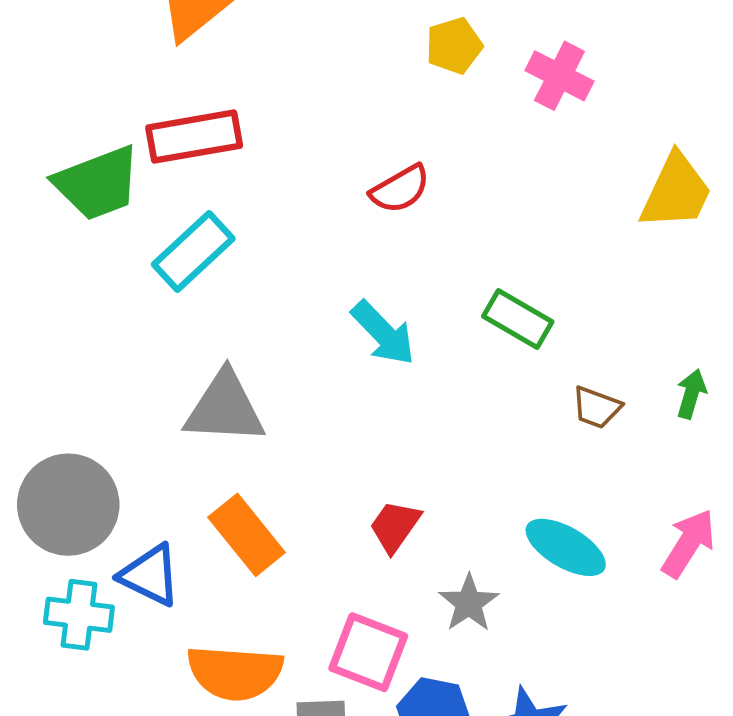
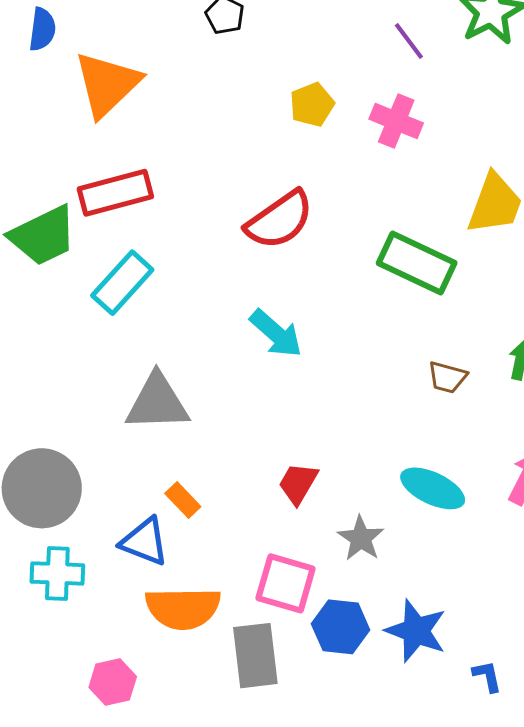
red semicircle: (400, 189) -> (279, 220), size x1.5
green rectangle: (518, 319) -> (417, 263), moved, size x1.4
orange rectangle: (247, 535) -> (183, 500), size x0.6
blue triangle: (150, 575) -> (144, 542), moved

